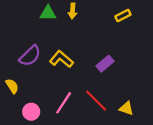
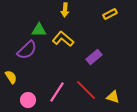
green triangle: (48, 13) -> (39, 30), moved
yellow L-shape: (61, 59) -> (63, 39), moved

